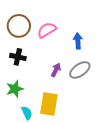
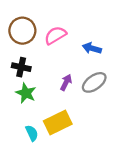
blue arrow: (78, 41) -> (92, 48), turned -70
green star: (15, 89) -> (26, 93), moved, turned -30
yellow rectangle: (49, 104) -> (58, 122), turned 55

